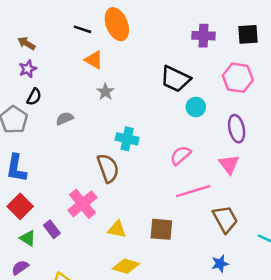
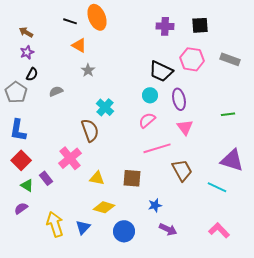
black trapezoid: (175, 79) -> (161, 71), moved
cyan circle: (196, 107) -> (150, 95), moved
purple ellipse: (237, 129) -> (179, 99), moved
cyan cross: (127, 139) -> (105, 107), turned 30
blue star: (220, 264) -> (155, 205), moved

